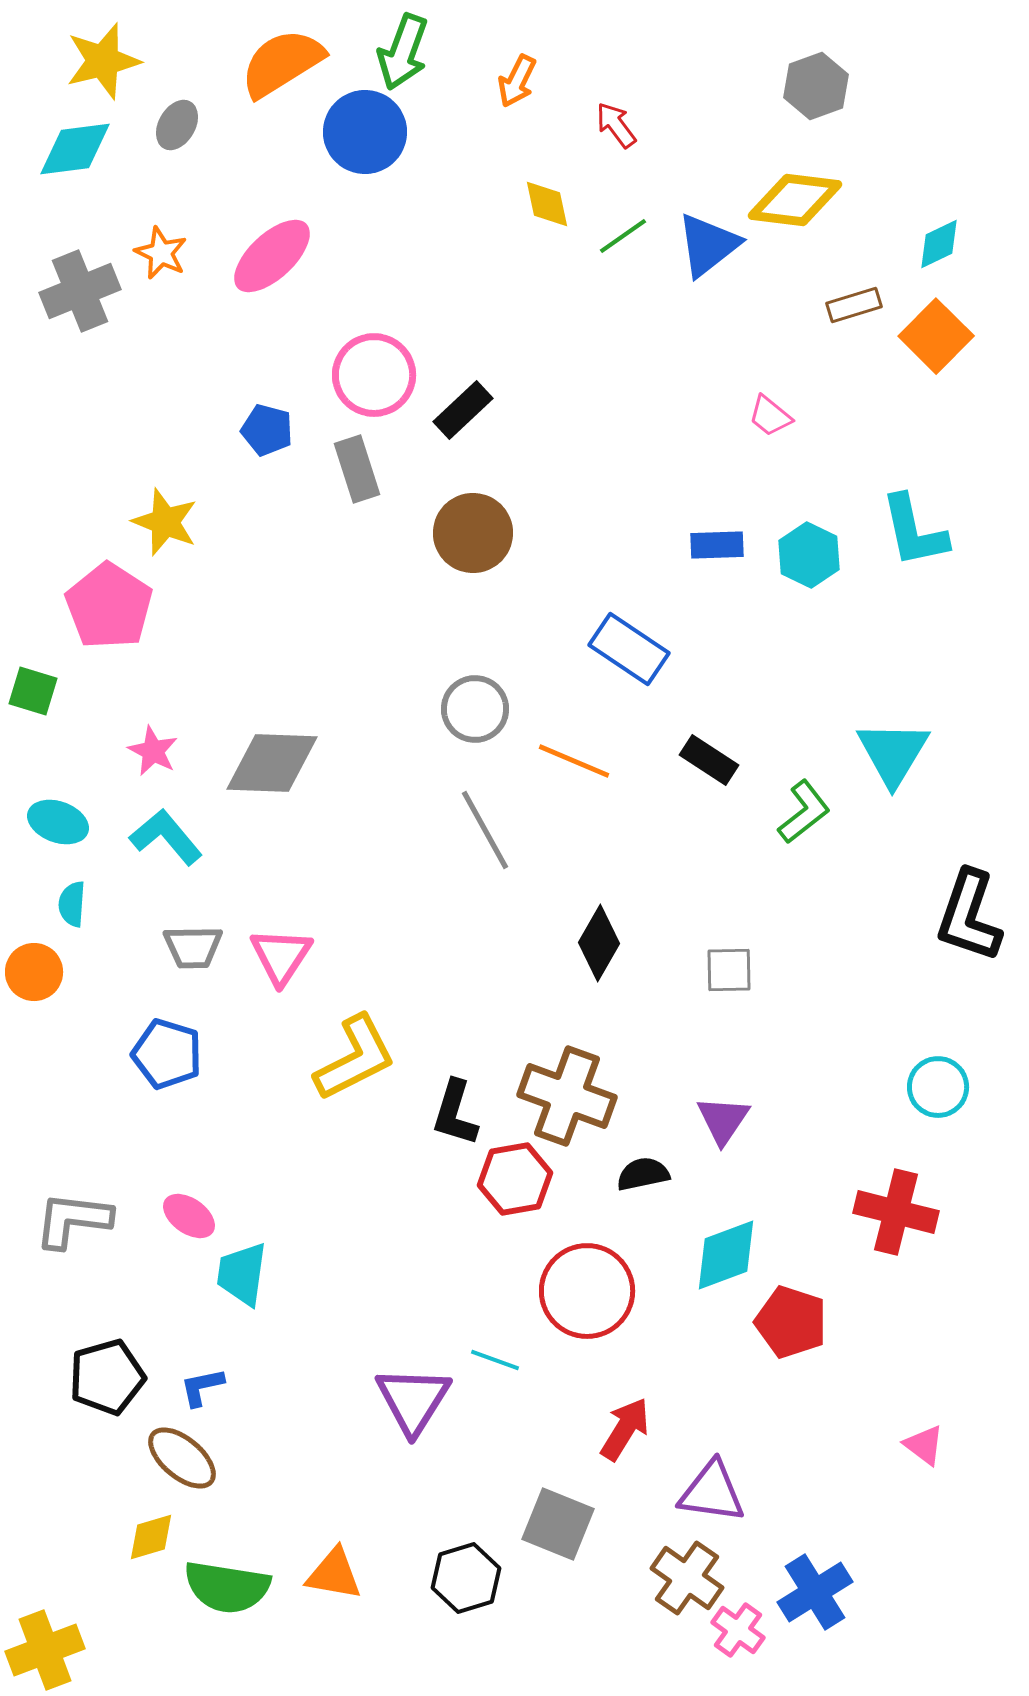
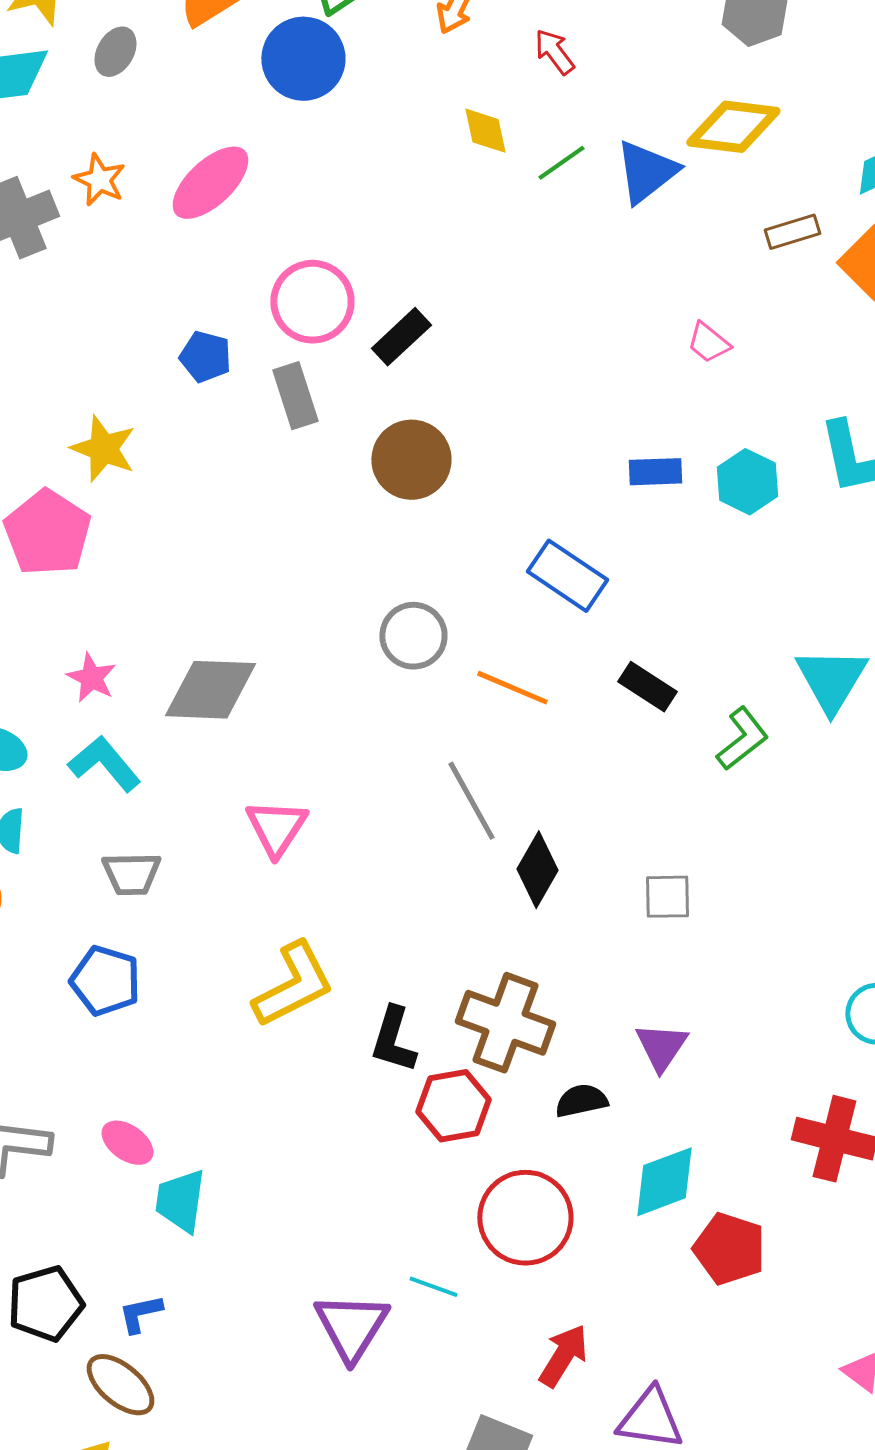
gray line: (485, 830) -> (471, 801), moved
pink triangle: (281, 956) -> (276, 828), moved

